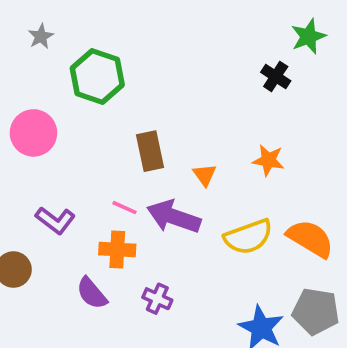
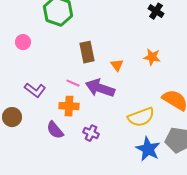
pink circle: (33, 133) -> (23, 42), size x0.6
yellow semicircle: (248, 237) -> (141, 117), moved

